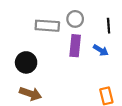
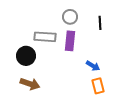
gray rectangle: (47, 26) -> (45, 37), moved
blue arrow: (101, 50) -> (93, 66), moved

